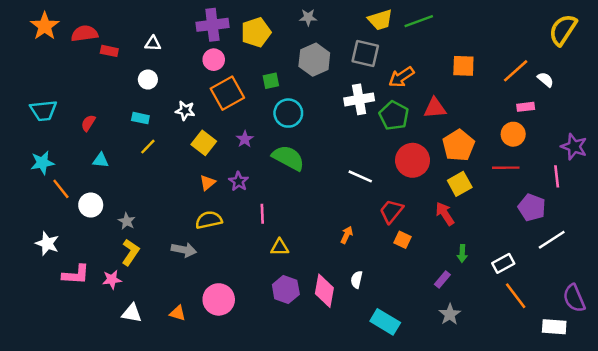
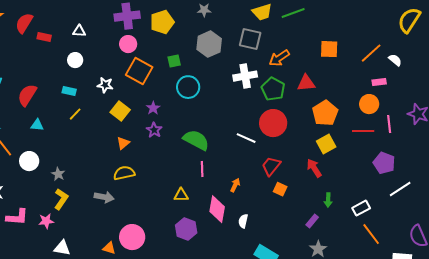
red semicircle: (84, 34) -> (24, 23), turned -50
orange square: (227, 93) -> (139, 71), turned -32
red semicircle: (88, 123) -> (27, 95), size x1.6
green semicircle: (288, 158) -> (196, 140), moved
red circle: (413, 160) -> (273, 123), moved
pink line: (557, 176) -> (389, 124), moved
purple star: (239, 181) -> (154, 130), moved
pink line: (262, 214) -> (202, 169), moved
pink diamond: (324, 291) -> (217, 209), moved
orange triangle: (178, 313) -> (109, 248), moved

